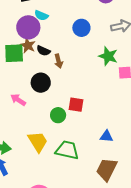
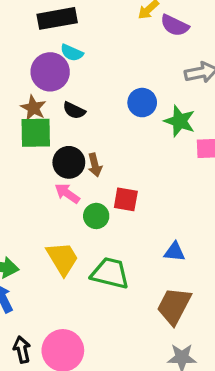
blue circle: (81, 28) -> (142, 103), moved
brown star: (28, 45) -> (33, 108), moved
green square: (14, 53) -> (36, 133), moved
brown arrow: (59, 61) -> (95, 165), moved
pink arrow: (18, 100) -> (67, 193), moved

